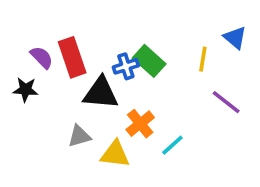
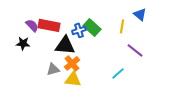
red rectangle: (72, 57) -> (49, 25), turned -60
orange cross: (140, 124) -> (72, 63), moved
cyan line: (172, 145) -> (118, 73), moved

